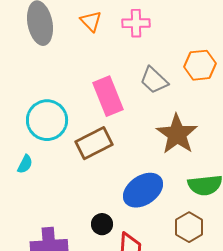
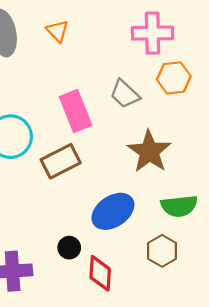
pink cross: (136, 23) -> (152, 33), moved, size x1.4

